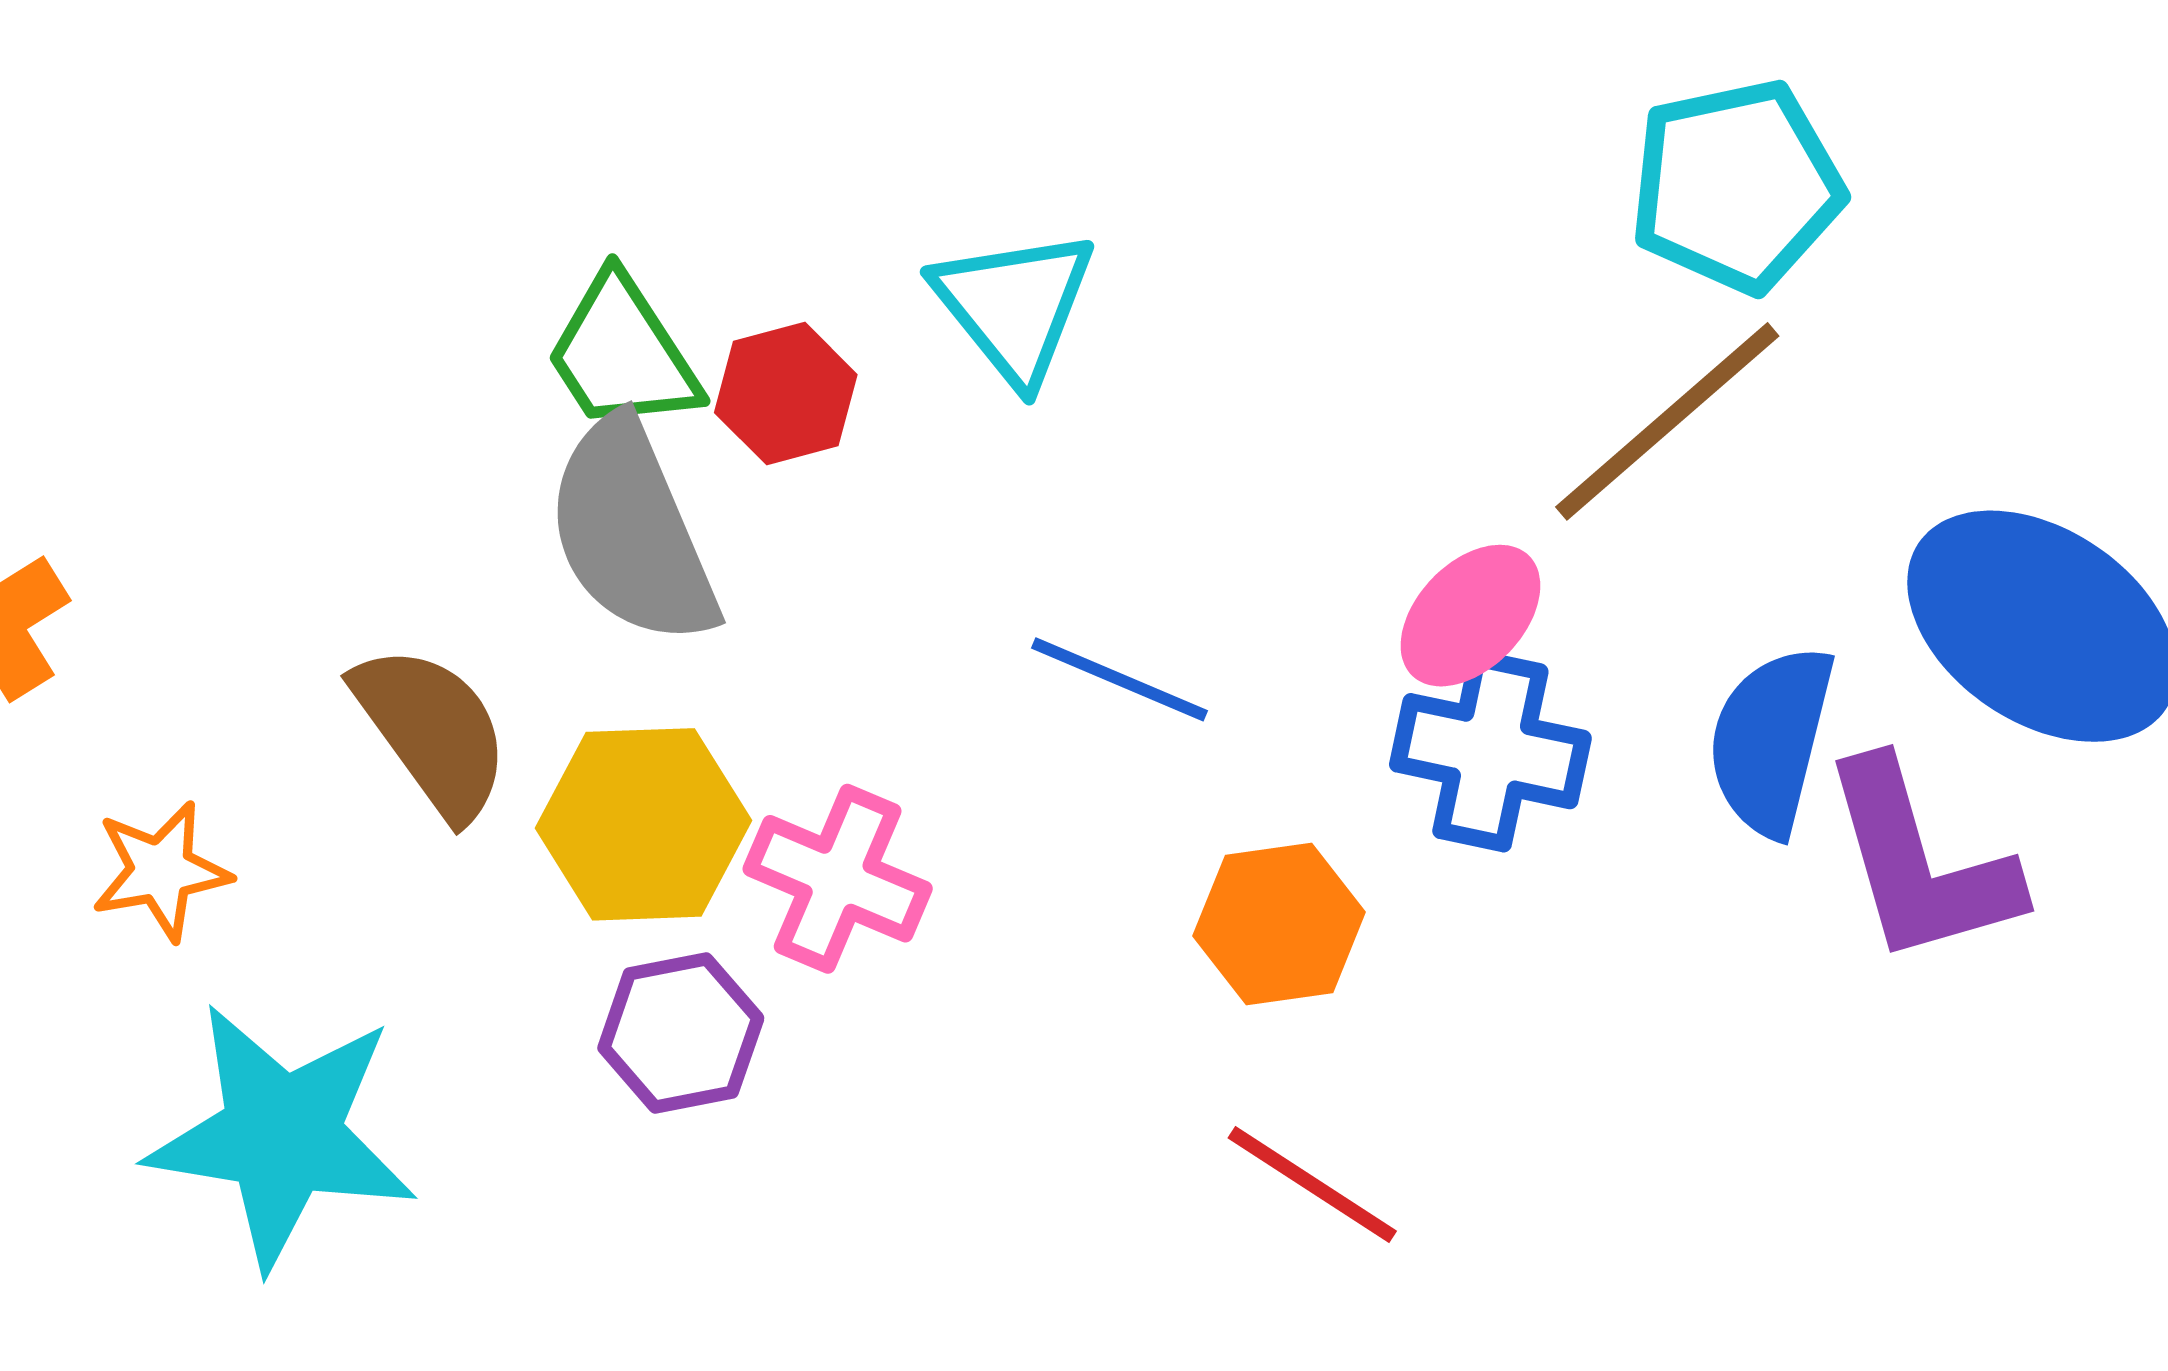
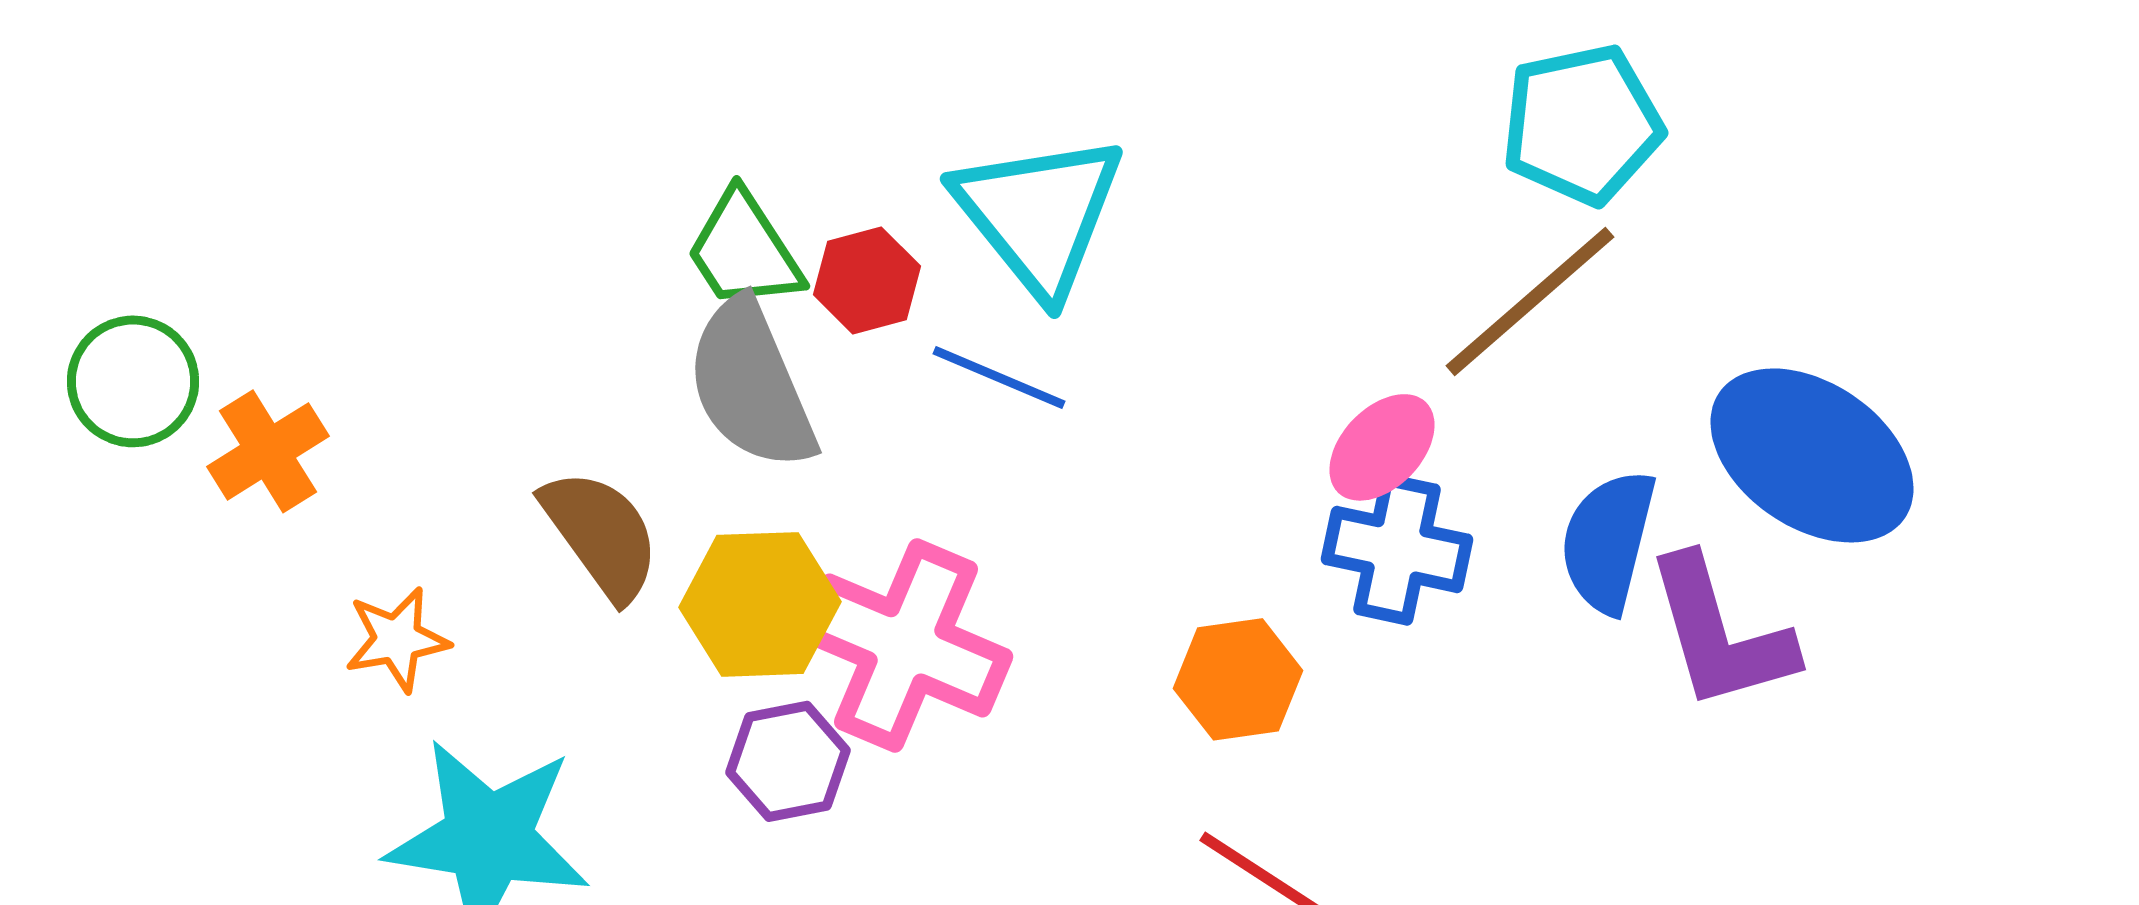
cyan triangle: (1014, 306) -> (1039, 214), size x1.4
blue line: (1119, 679) -> (999, 377), moved
pink cross: (838, 879) -> (906, 645), size x1.5

